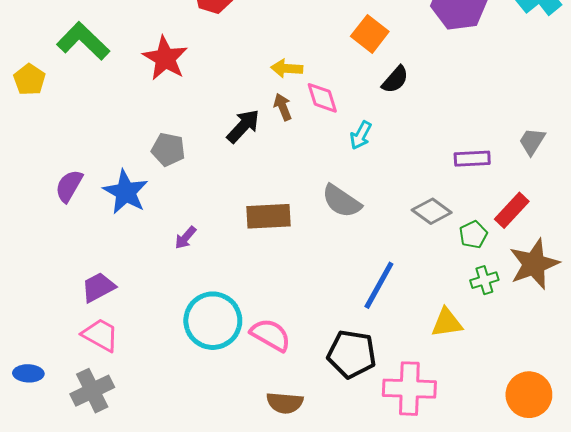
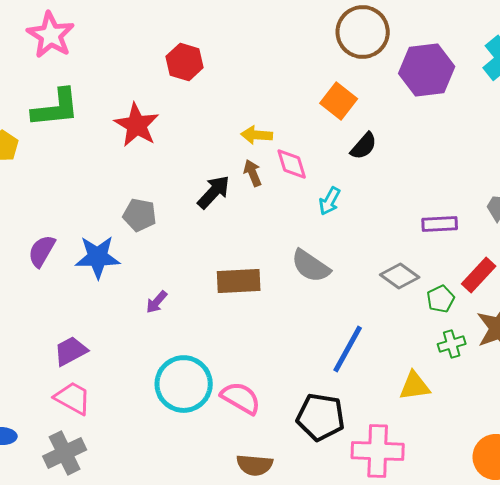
green L-shape: (83, 41) -> (56, 108), turned 130
blue star: (126, 192) -> (98, 257), turned -30

